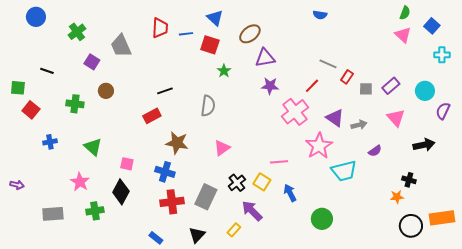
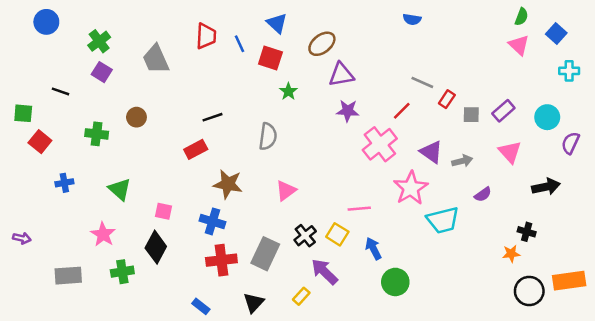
blue line: (186, 34) -> (239, 44), turned 72
purple square: (92, 62) -> (102, 72), moved
green circle: (322, 219) -> (395, 282), moved

